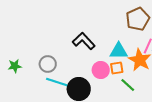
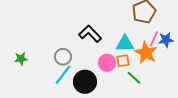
gray circle: (48, 64) -> (63, 57), moved
cyan line: (57, 82) -> (63, 75), turned -70

